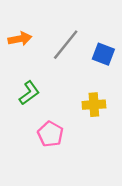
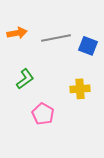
gray line: (66, 45) -> (56, 38), turned 40

